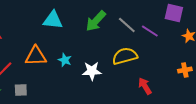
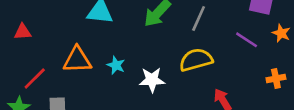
gray line: (127, 25) -> (199, 19), turned 72
purple line: (150, 31) -> (247, 40), moved

